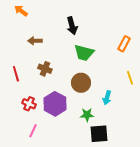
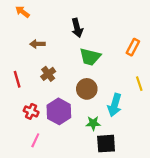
brown cross: (45, 69) -> (48, 74), turned 32
cyan arrow: (107, 98) -> (115, 105), size x1.5

